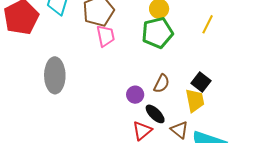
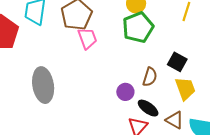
black square: (201, 82) -> (177, 62), moved

